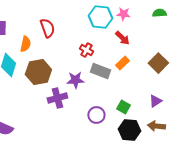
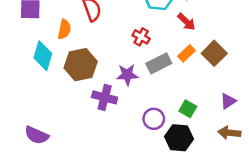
brown square: (158, 63) -> (214, 53), moved
gray rectangle: (100, 71) -> (159, 63), turned -48
purple cross: (57, 98) -> (105, 97), turned 30
black hexagon: (129, 130) -> (179, 138), moved

